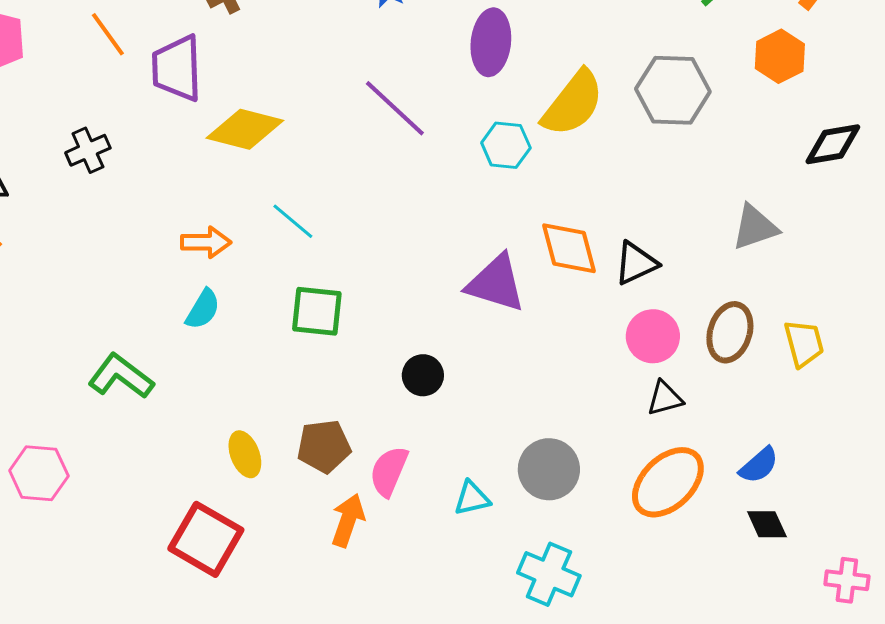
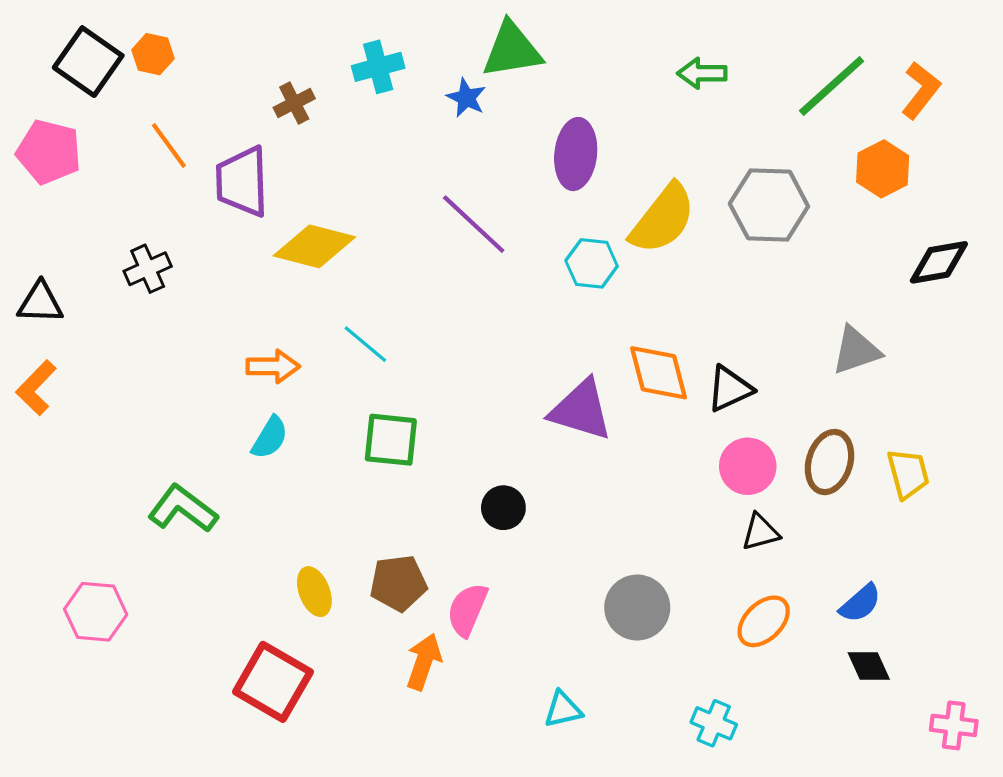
orange ellipse: (668, 482) -> (764, 621), size x0.7
cyan triangle: (472, 498) -> (563, 709), moved
cyan cross: (549, 574) -> (714, 723), moved, size x0.7

